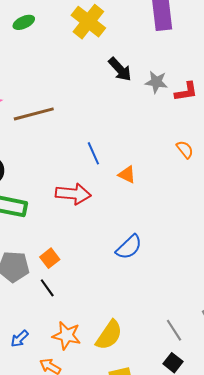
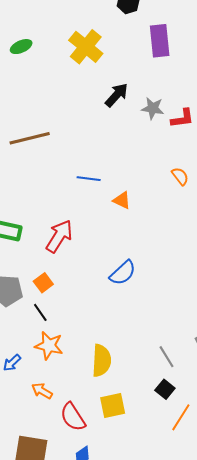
black arrow: (120, 69) -> (117, 95), turned -96
blue line: (93, 153) -> (89, 179), turned -60
red arrow: (73, 194) -> (59, 236), moved, turned -64
orange star: (67, 335) -> (49, 346), moved
yellow semicircle: (109, 335) -> (101, 361), turned -32

